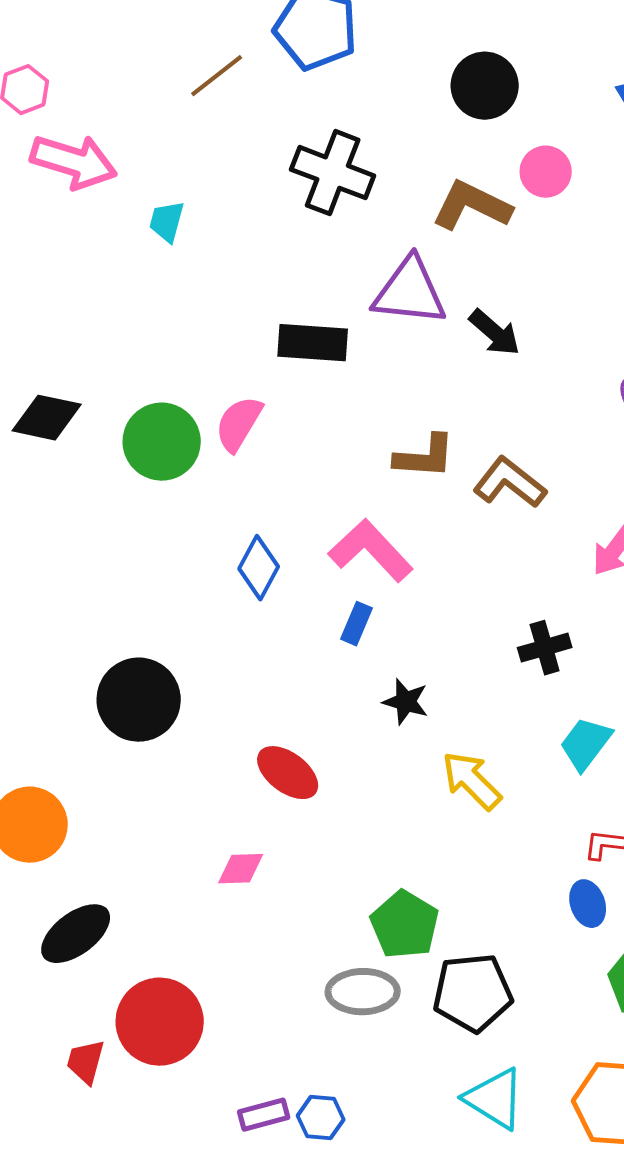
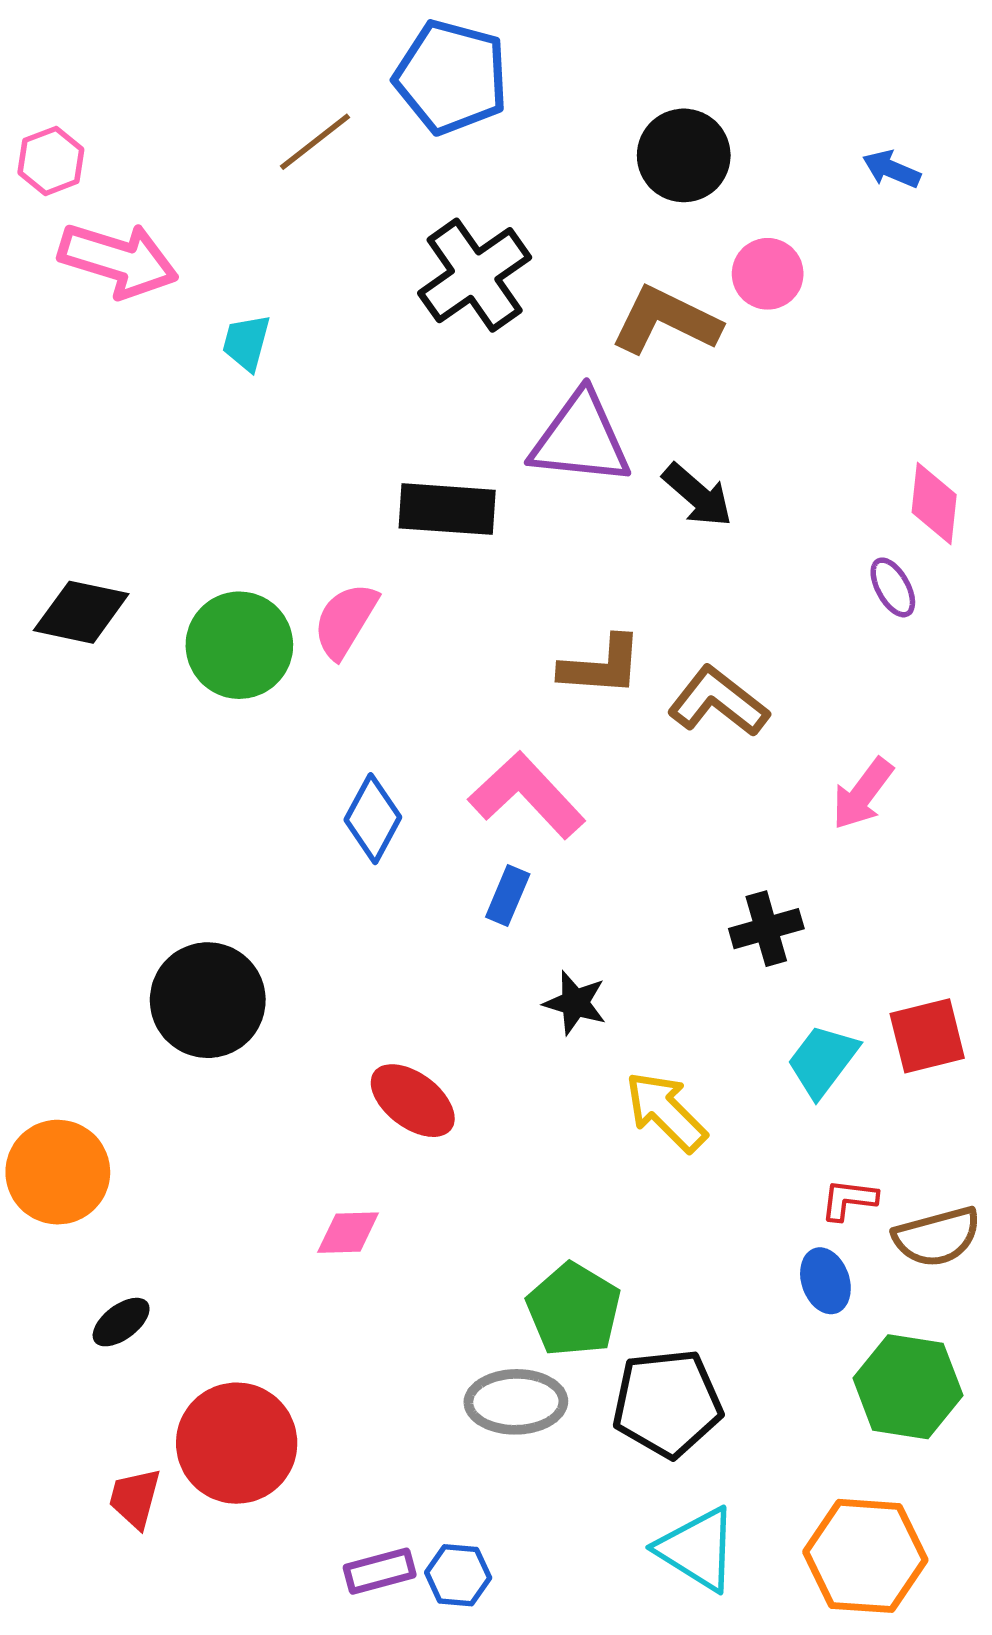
black cross: (333, 173) -> (475, 275), turned 34
black ellipse: (76, 934) -> (121, 1322), size x0.6

